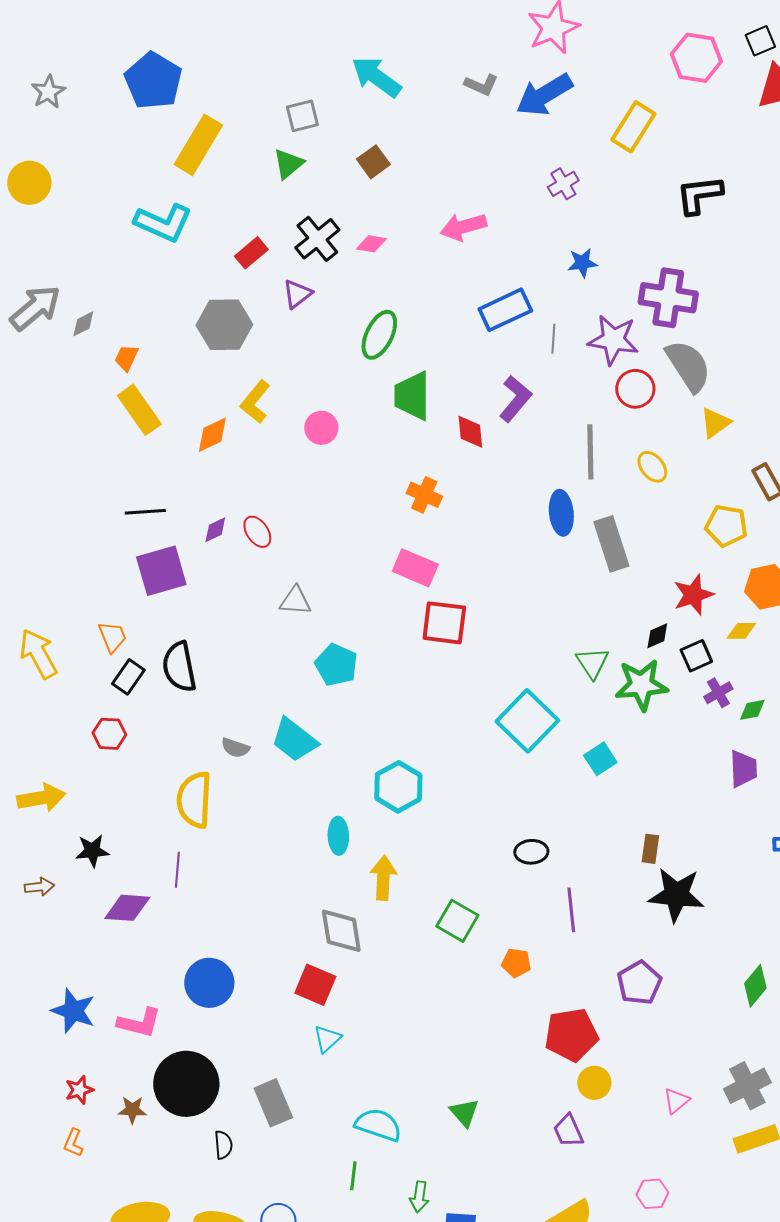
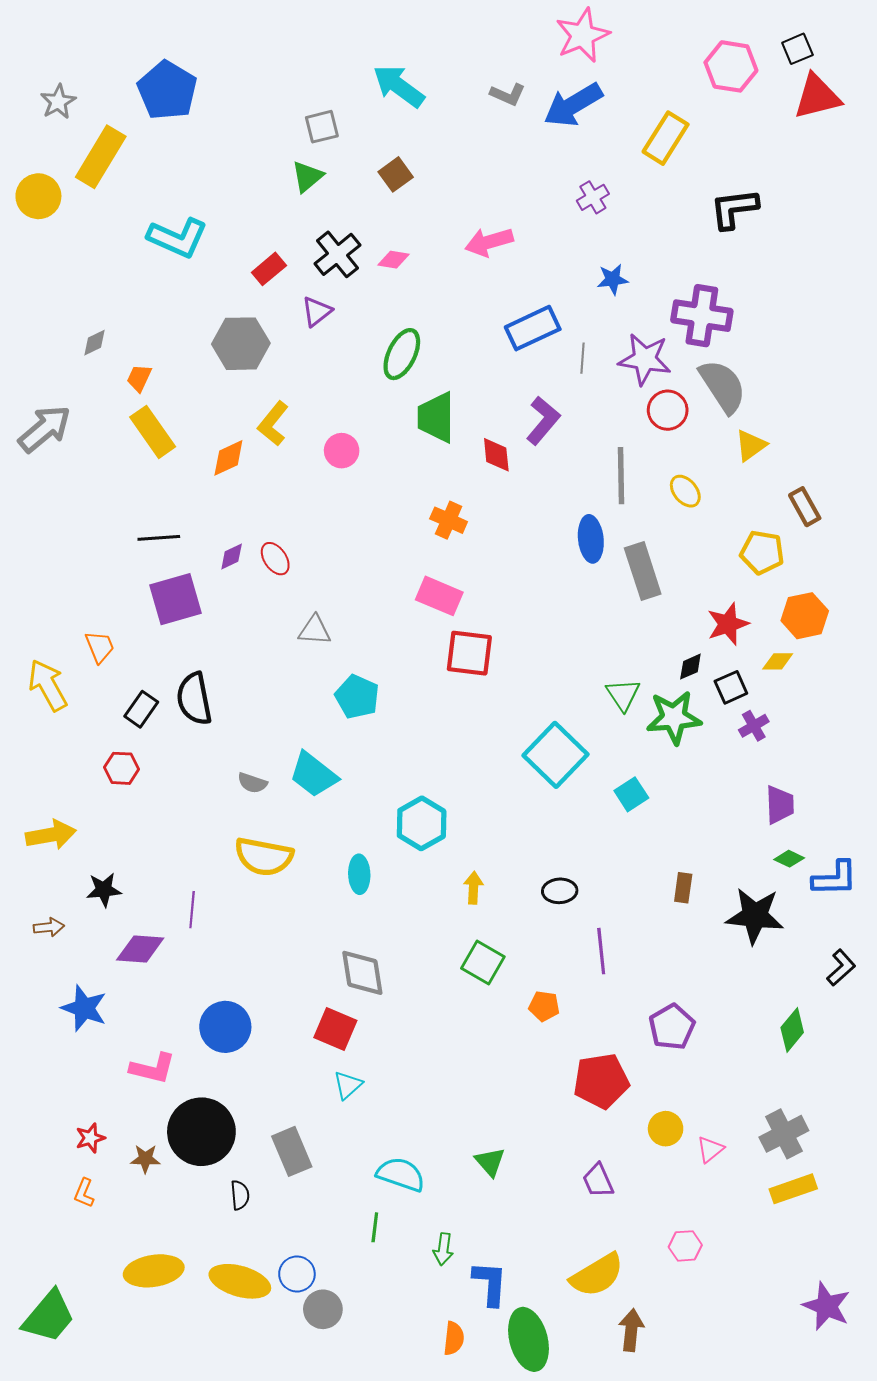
yellow rectangle: (198, 145) -> (101, 157), moved
gray arrow: (35, 308) -> (45, 429), moved
orange trapezoid: (112, 637) -> (100, 647), moved
green diamond: (752, 710) -> (789, 859), moved, turned 36
yellow semicircle: (194, 800) -> (264, 857), moved, turned -82
yellow arrow: (383, 878) -> (473, 888), moved, size x0.7
black star: (676, 895) -> (755, 916), moved
blue star: (73, 1011) -> (84, 1008), moved
yellow circle: (594, 1083) -> (666, 1129), moved

